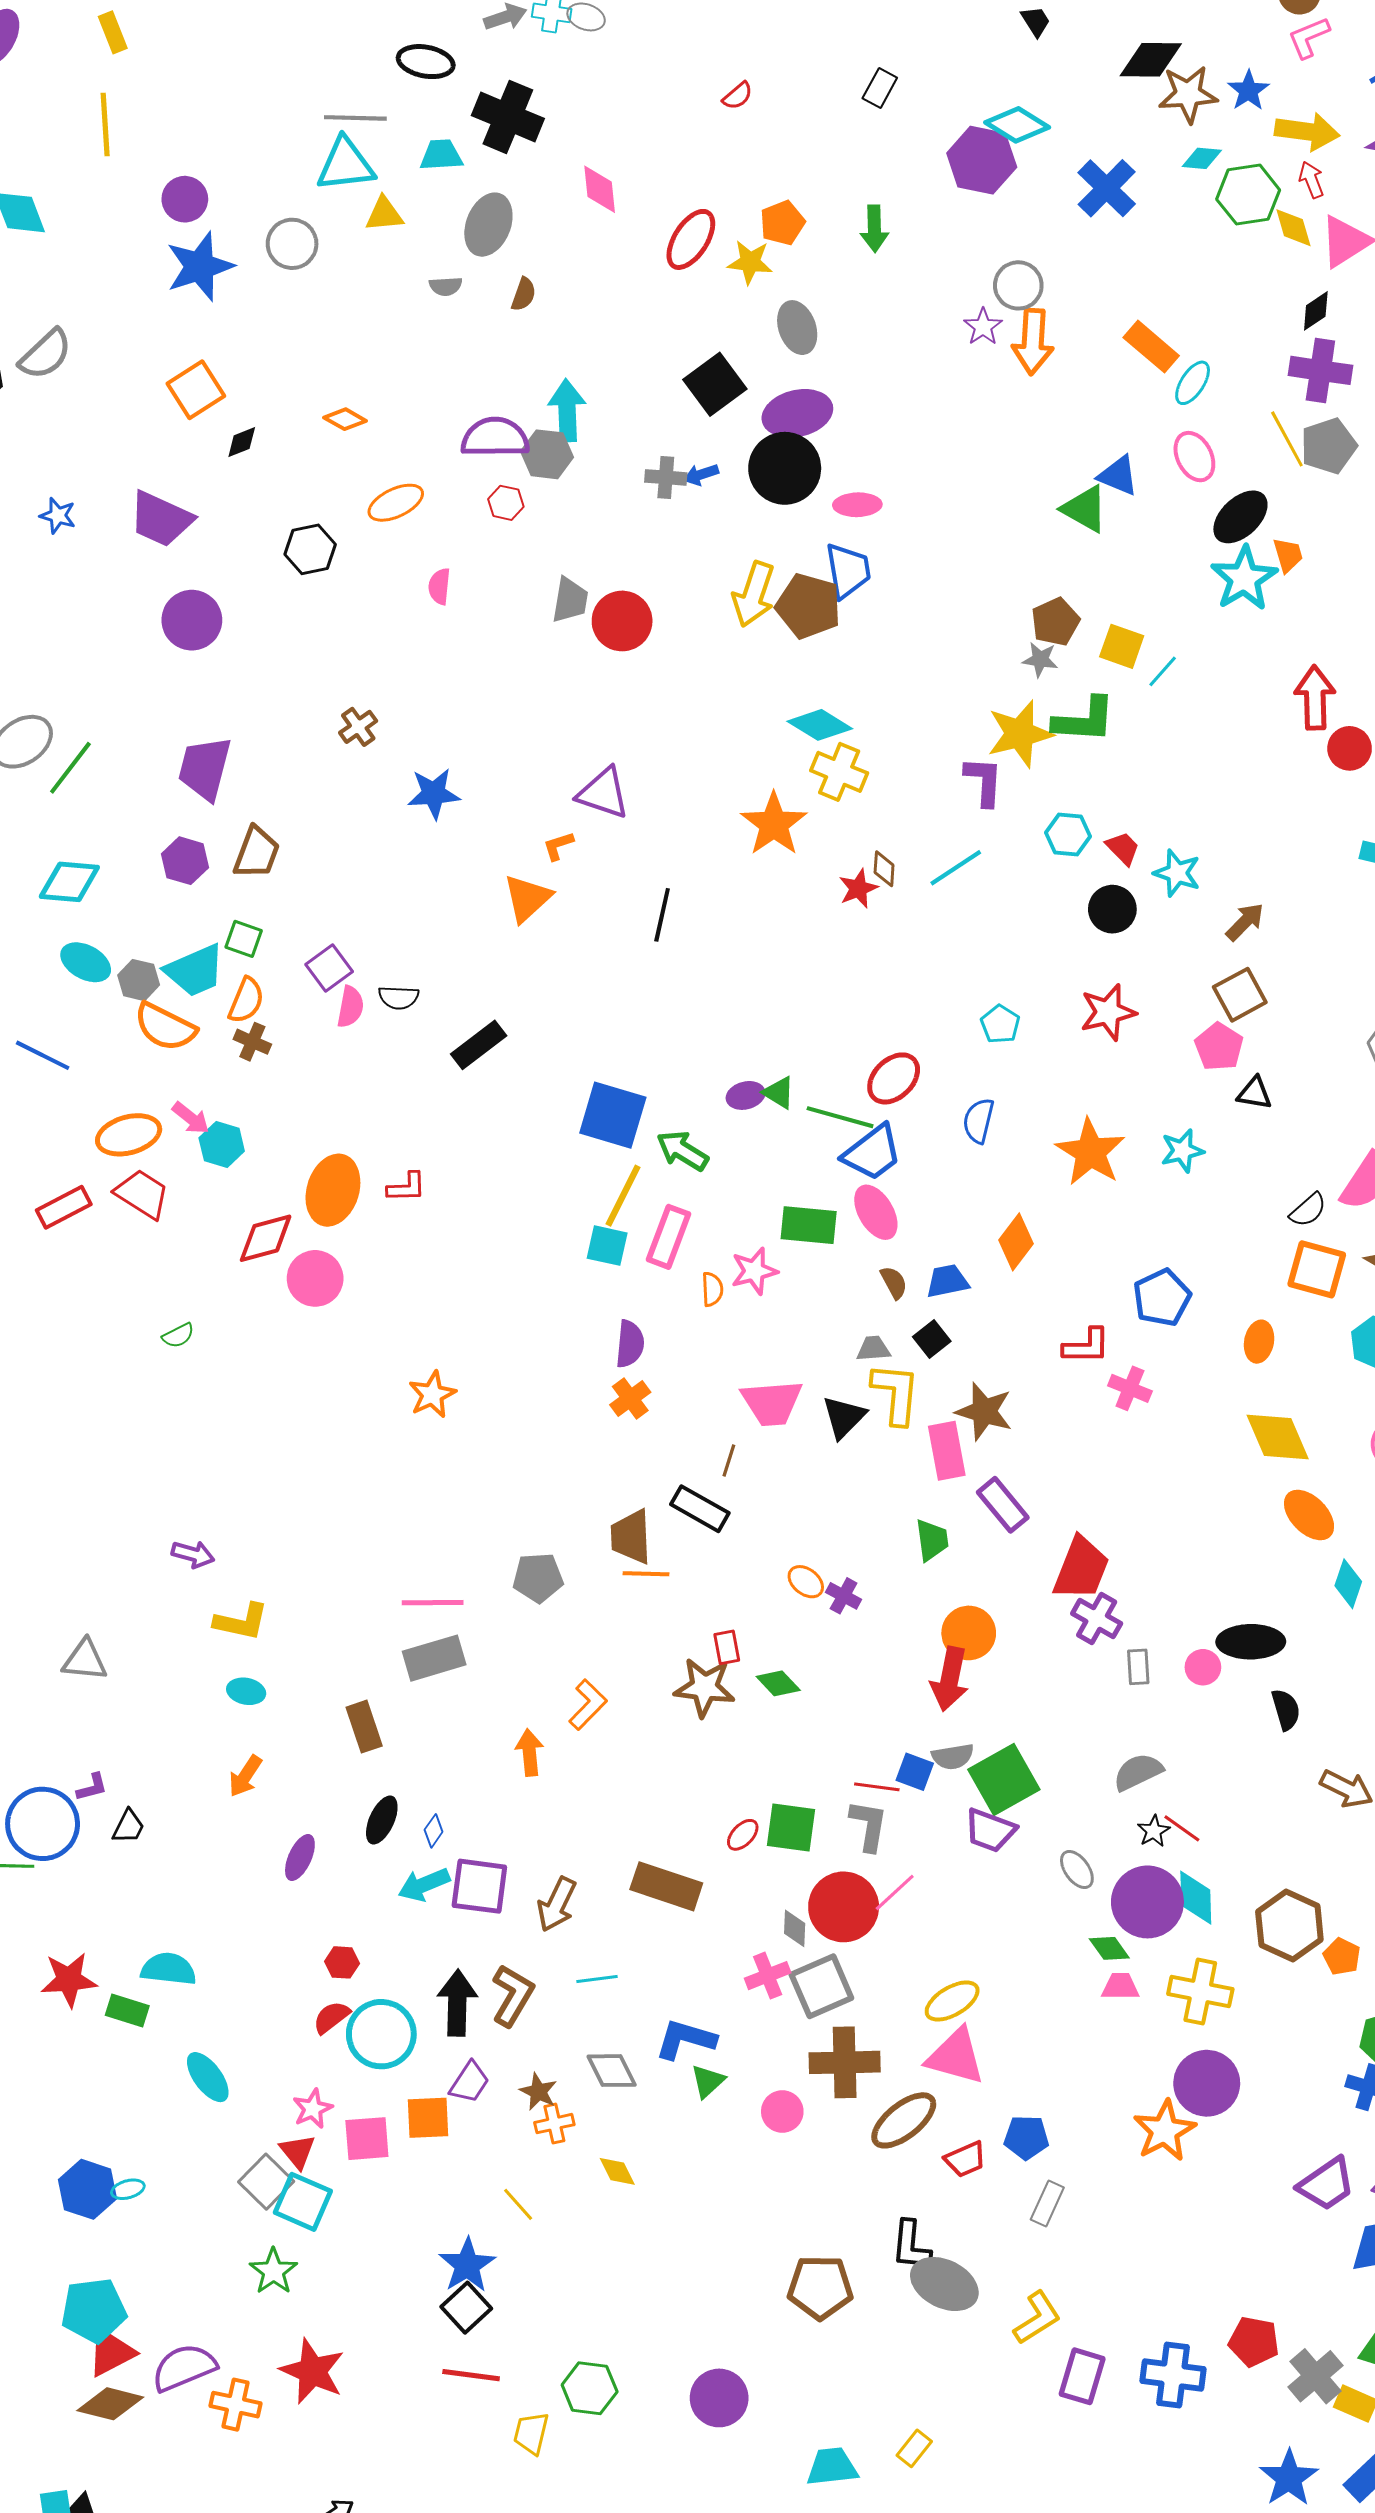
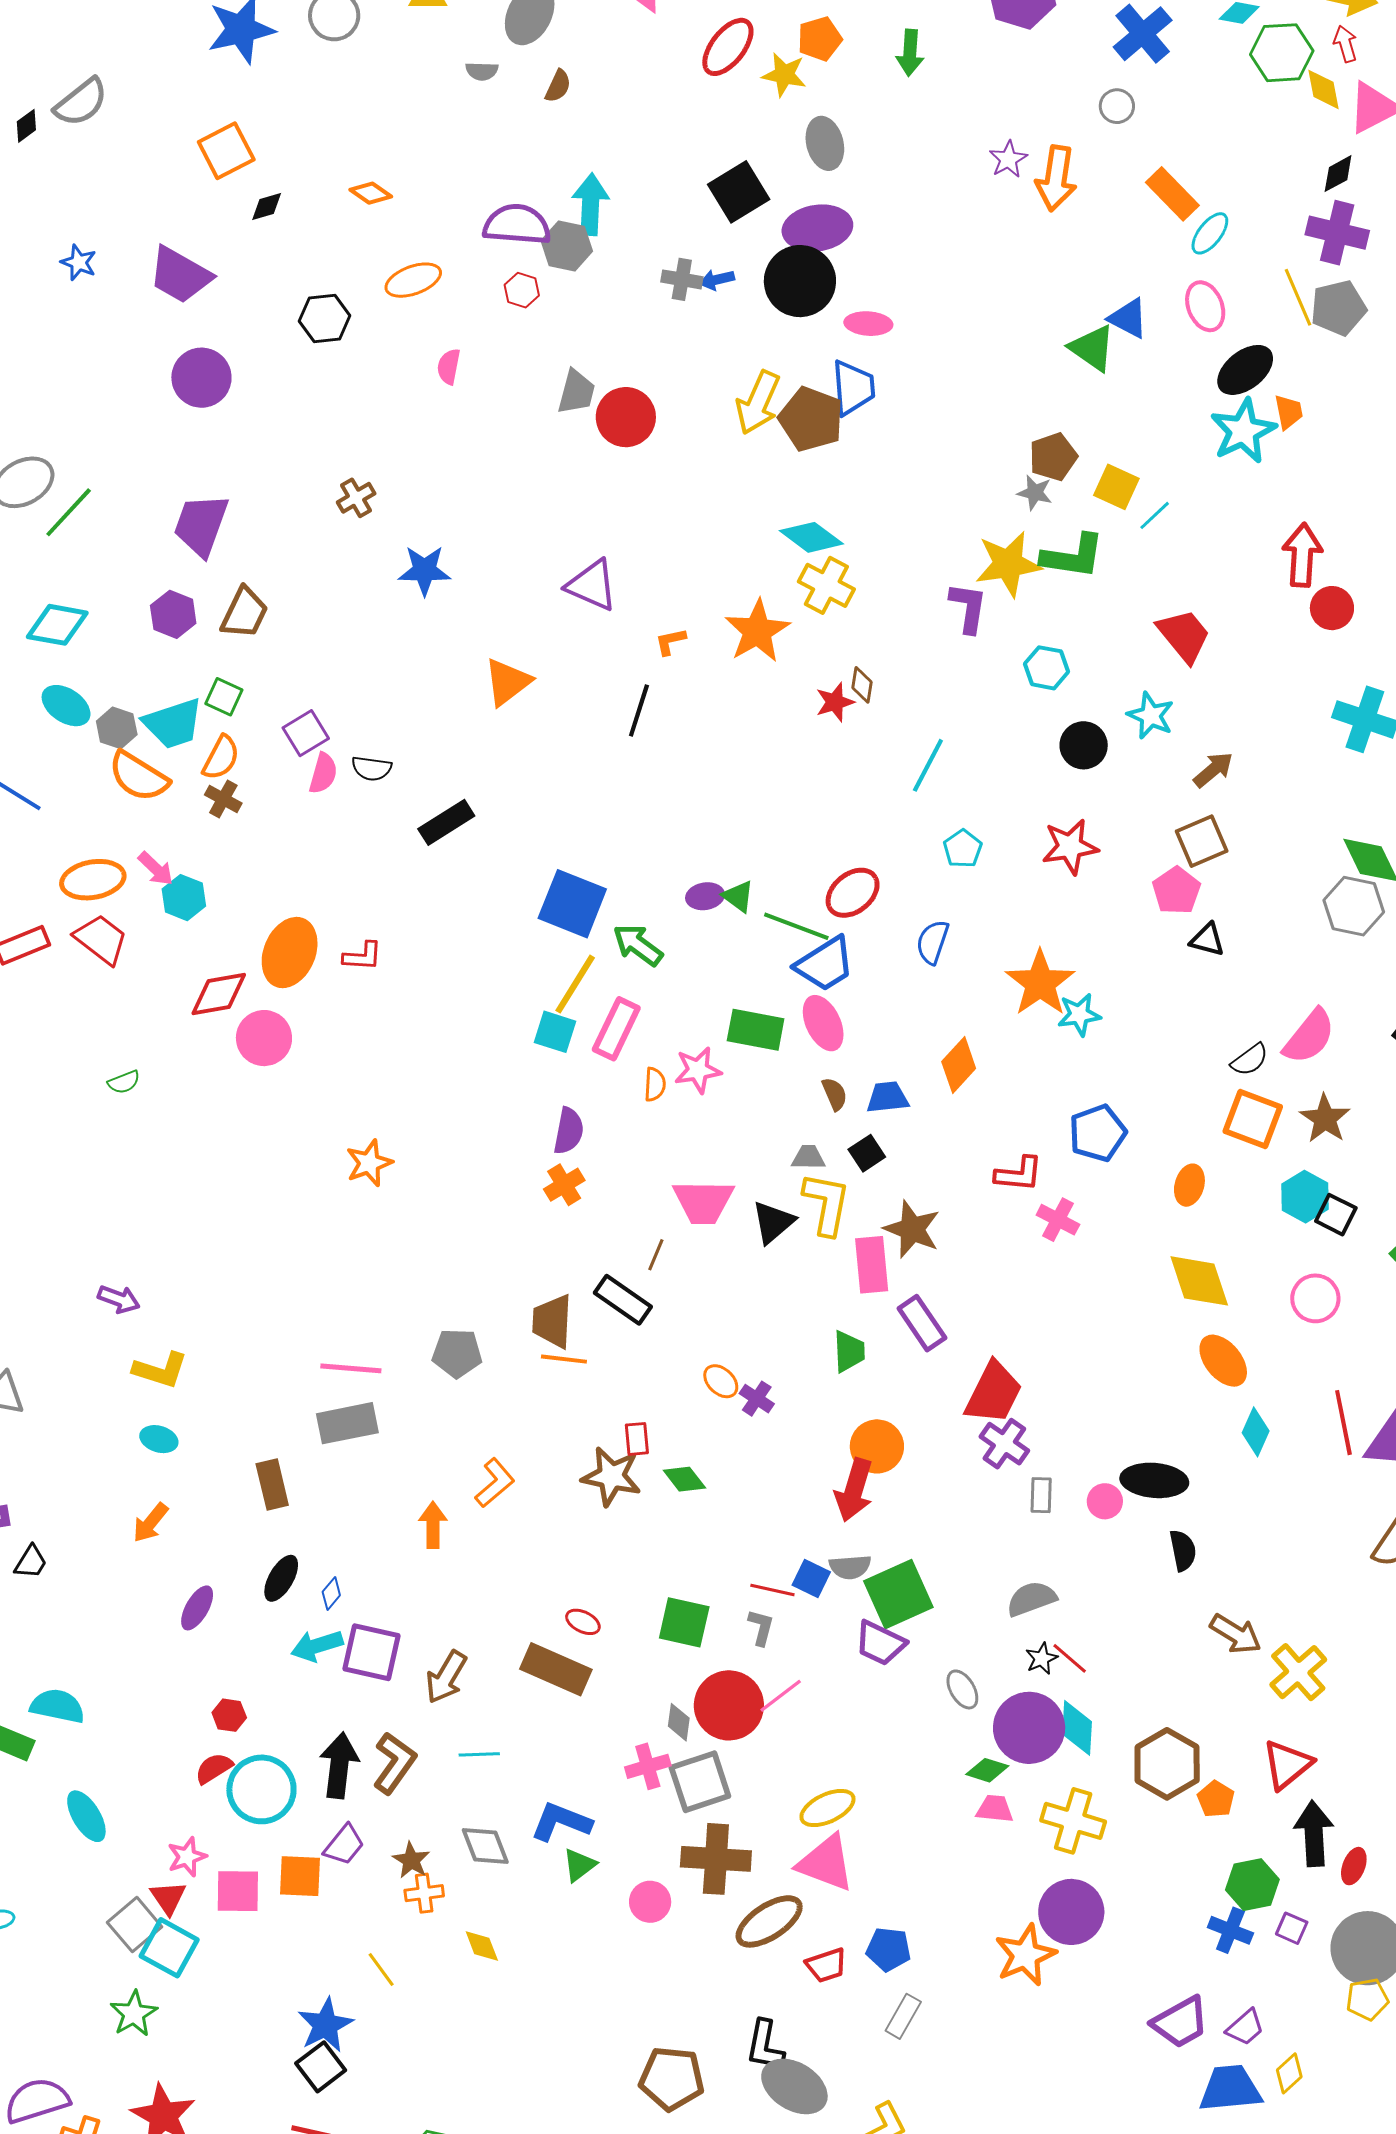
gray circle: (1018, 285) -> (1117, 106), moved, size x0.7
orange L-shape: (558, 846) -> (670, 641), moved
red trapezoid: (1123, 848) -> (1184, 636), moved, size x1.6
cyan line: (956, 868) -> (928, 765), moved, turned -34
cyan star: (1182, 1151) -> (1079, 1015), moved
gray L-shape: (869, 1825) -> (761, 1627), size x0.7
red ellipse: (743, 1835) -> (583, 1622), moved, turned 68
green diamond: (1109, 1948) -> (987, 1770), turned -42

